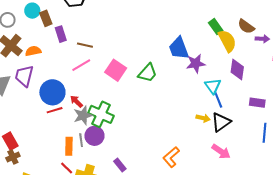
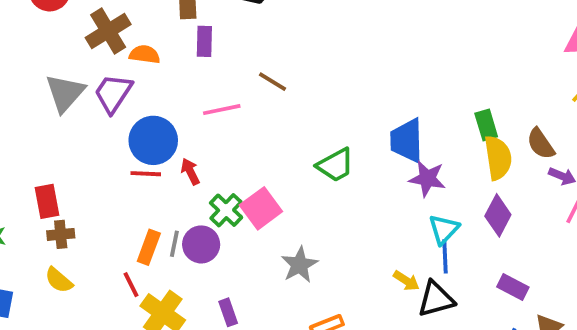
brown line: (85, 45) -> (273, 82), moved
pink square: (116, 70) -> (261, 208), moved
green cross: (101, 114) -> (226, 210), size x0.7
gray star: (83, 115) -> (300, 265), moved, turned -30
brown cross: (13, 157) -> (61, 234), moved

